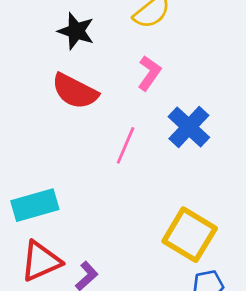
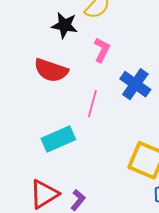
black star: (76, 31) -> (65, 25), moved
cyan rectangle: (35, 205) -> (58, 139), moved

